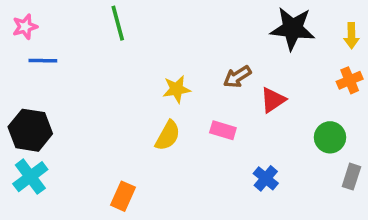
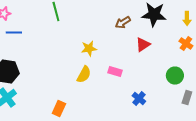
brown arrow: (237, 77) -> (123, 22), moved
orange cross: (350, 80) -> (186, 44), turned -32
red triangle: (273, 100) -> (143, 44), moved

